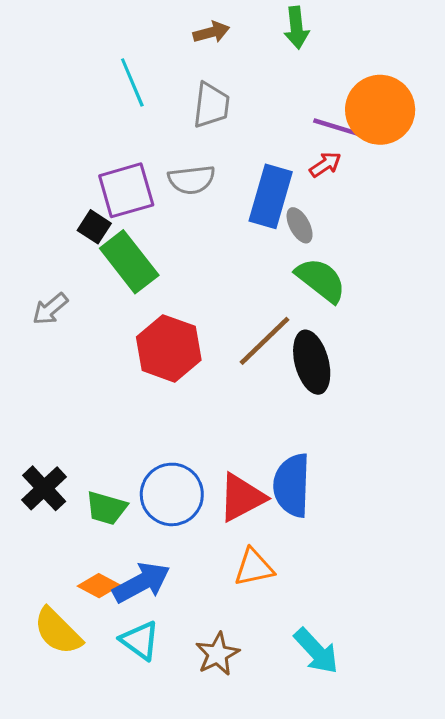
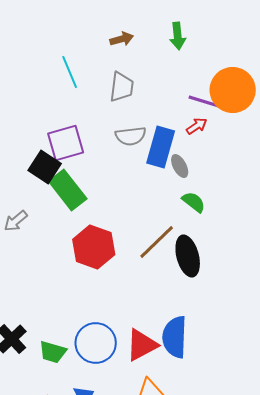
gray semicircle: (192, 180) -> (131, 136), moved
black square: (94, 227) -> (45, 167), size x1.5
green semicircle: (321, 280) -> (194, 202), size x0.7

